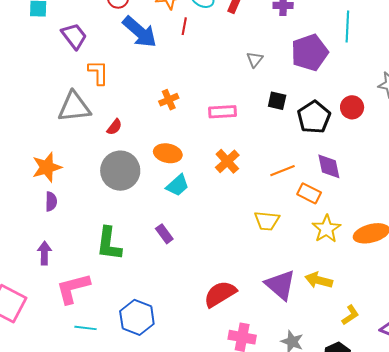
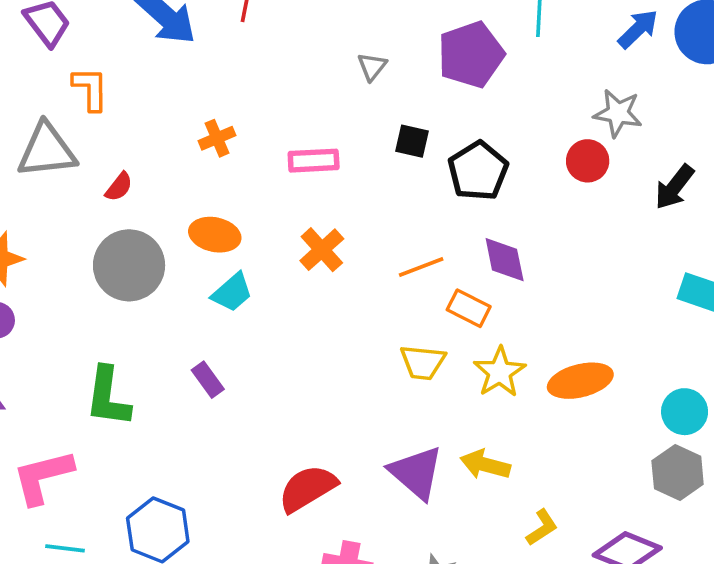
red circle: (352, 107) -> (588, 161), moved
yellow trapezoid: (267, 221) -> (423, 362), moved

